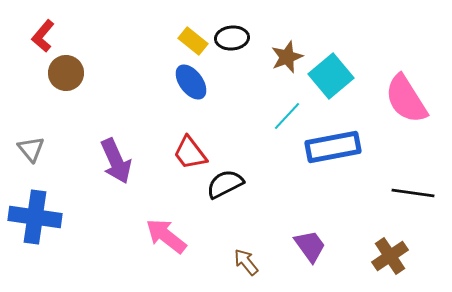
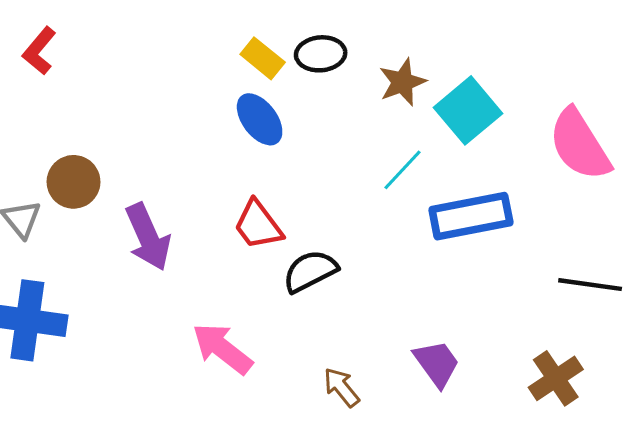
brown circle: (66, 73) -> (74, 182), moved

